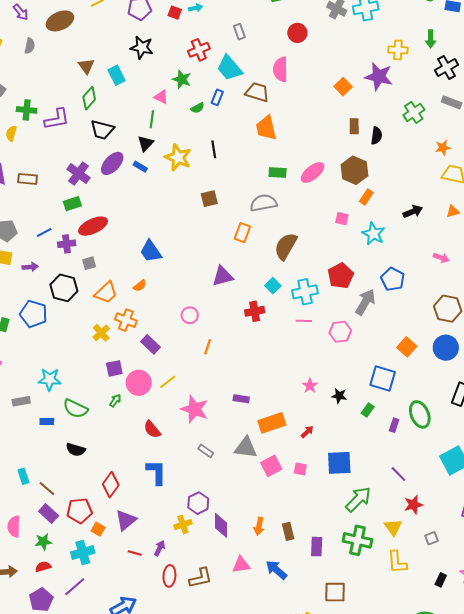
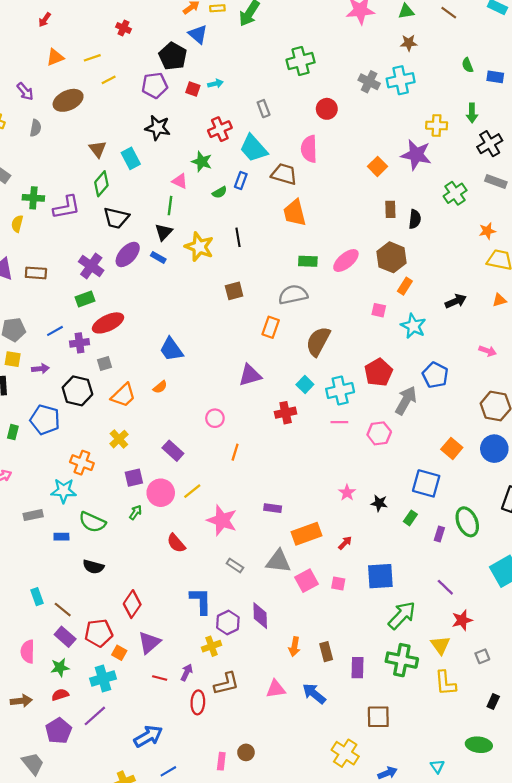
orange cross: (126, 320) -> (82, 463), moved
blue L-shape: (156, 472) -> (201, 601), moved
purple diamond: (221, 525) -> (260, 616), moved
brown L-shape: (201, 578) -> (226, 684), moved

